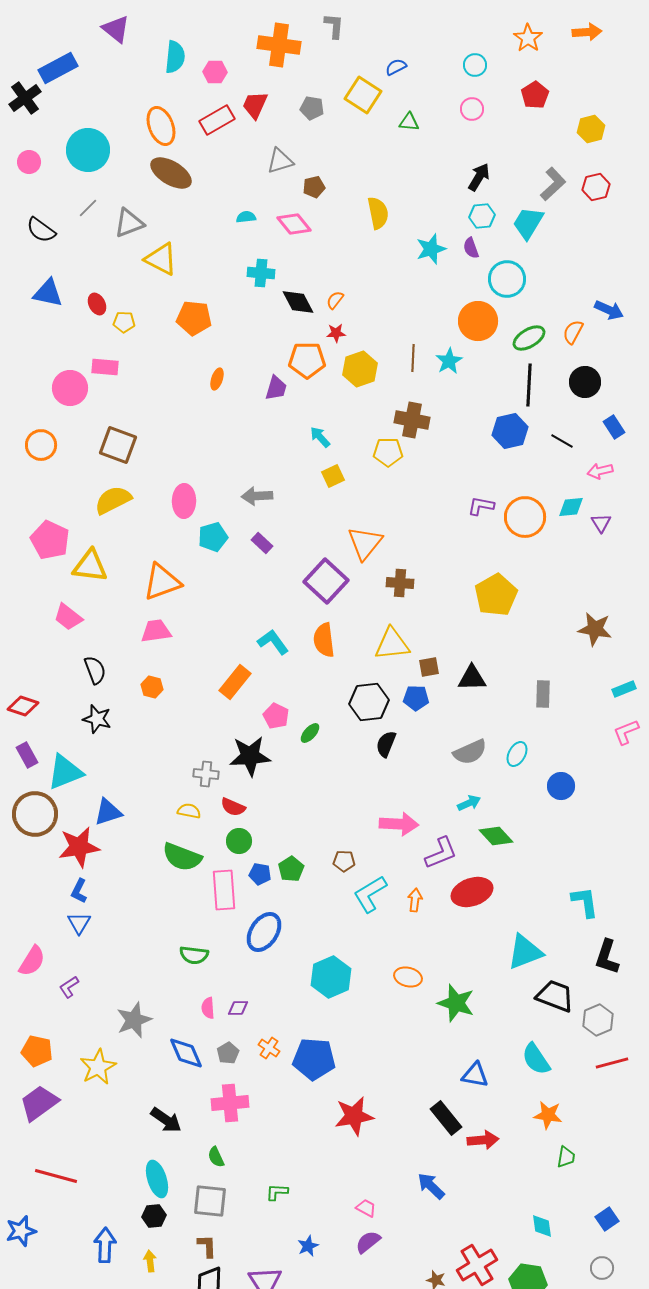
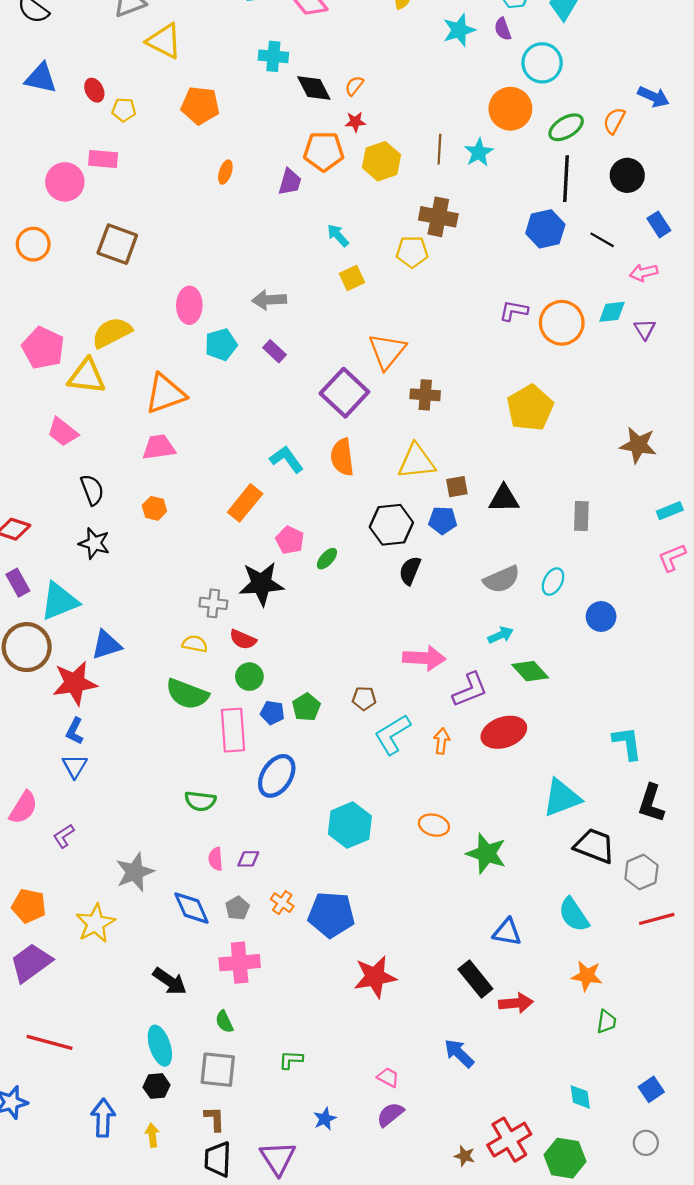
yellow semicircle: (113, 500) -> (112, 333), moved

